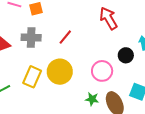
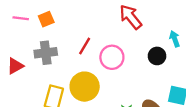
pink circle: (102, 71) -> (112, 57), moved

